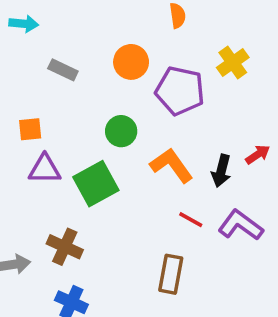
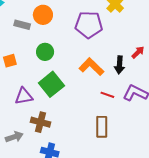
orange circle: (131, 62) -> (43, 15), moved
green circle: (121, 131) -> (45, 52), moved
purple triangle: (45, 169) -> (24, 96), moved

